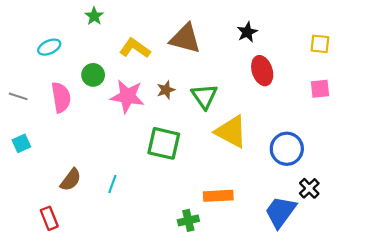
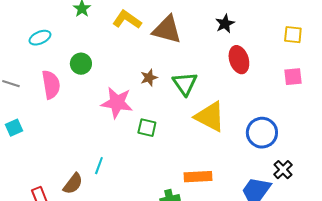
yellow L-shape: (135, 48) -> (127, 20), moved
pink star: (127, 96) -> (117, 103), moved
green square: (164, 143) -> (147, 128), size x0.6
brown semicircle: (71, 180) -> (73, 184), moved

